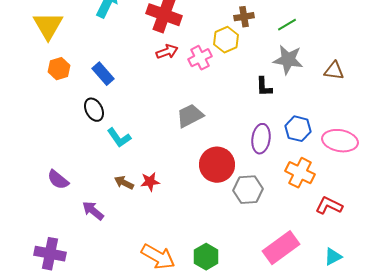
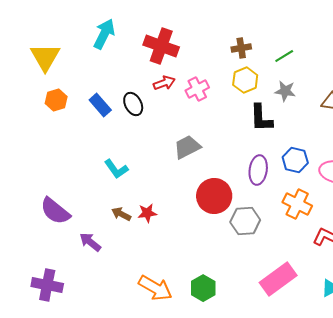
yellow hexagon: (226, 40) -> (245, 80), moved
gray star: (288, 60) -> (285, 91), size x0.7
black L-shape: (264, 87) -> (261, 118), size x1.4
black ellipse: (94, 110) -> (133, 104), moved
purple semicircle: (58, 180) -> (55, 211), size x1.4

